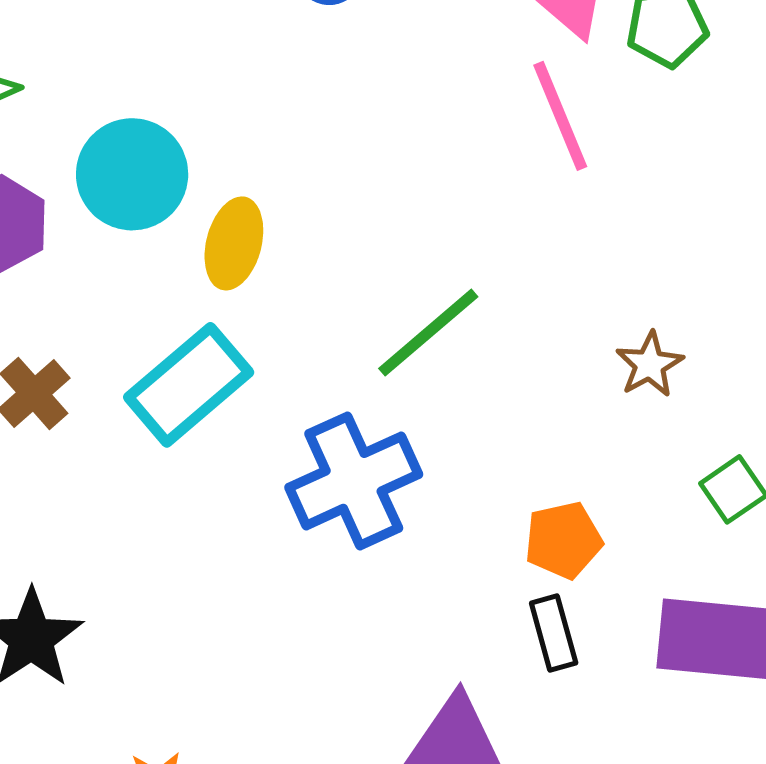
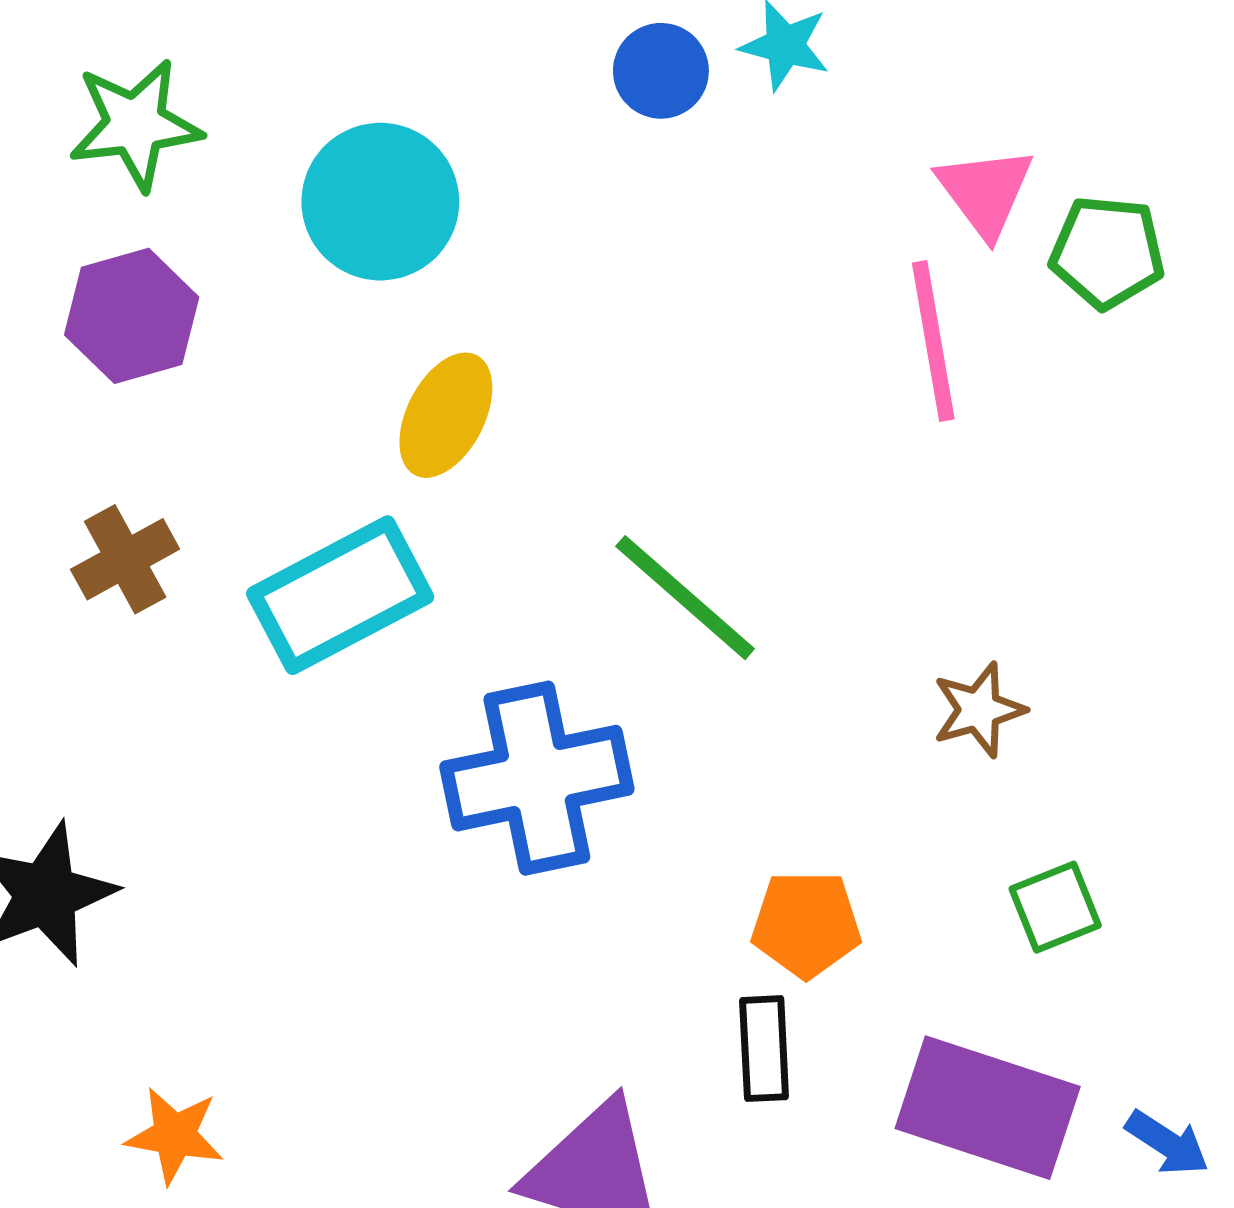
cyan circle: (132, 174) -> (380, 202), moved
green line: (428, 333) -> (685, 598), turned 69

